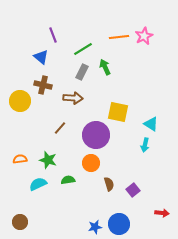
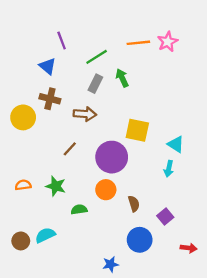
cyan semicircle: (38, 184) -> (45, 235), moved
brown semicircle: (109, 184) -> (134, 204), moved
purple square: (133, 190) -> (165, 216), moved
brown circle: (20, 222) -> (21, 241), moved
blue circle: (119, 224) -> (140, 240), moved

